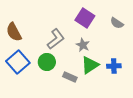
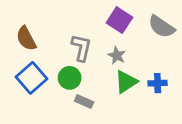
gray semicircle: (117, 23) -> (162, 27), size x1.5
gray L-shape: (56, 39) -> (81, 48), turned -40
gray rectangle: (70, 77) -> (84, 102), moved

